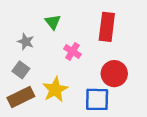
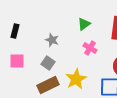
green triangle: (53, 22) -> (84, 24), moved, turned 32

